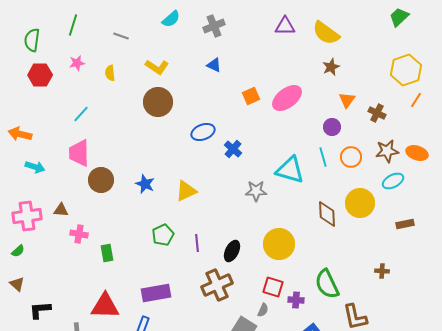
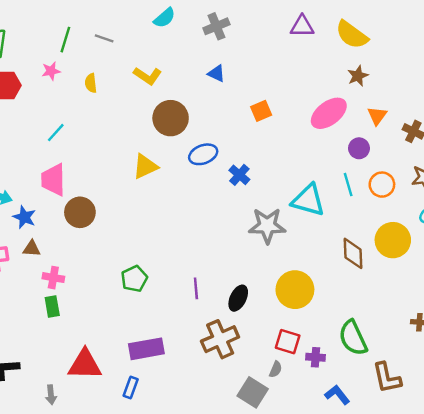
green line: (73, 25) -> (65, 40), moved
pink ellipse: (287, 98) -> (329, 113), moved
brown circle: (158, 102) -> (171, 118), moved
blue star: (145, 184) -> (24, 217), moved
yellow triangle: (186, 191) -> (145, 166), moved
gray star: (256, 191) -> (267, 226), size x1.4
green pentagon: (163, 235) -> (134, 279), moved
green rectangle: (107, 253) -> (52, 307), moved

